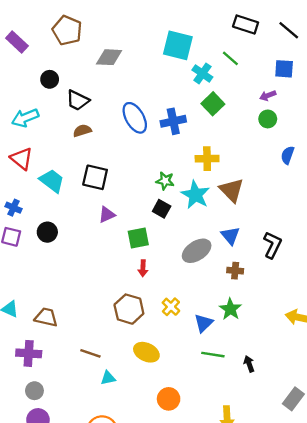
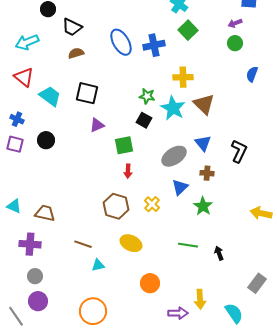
blue triangle: (204, 323) -> (180, 187), moved

